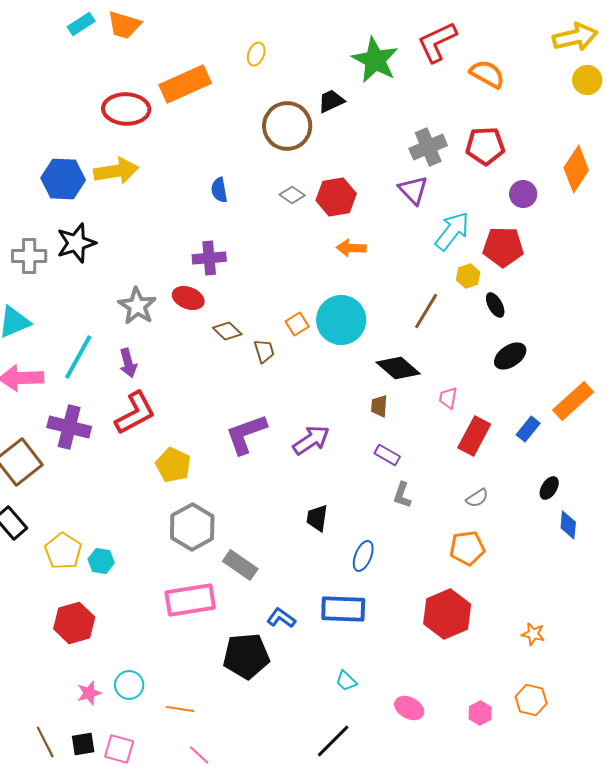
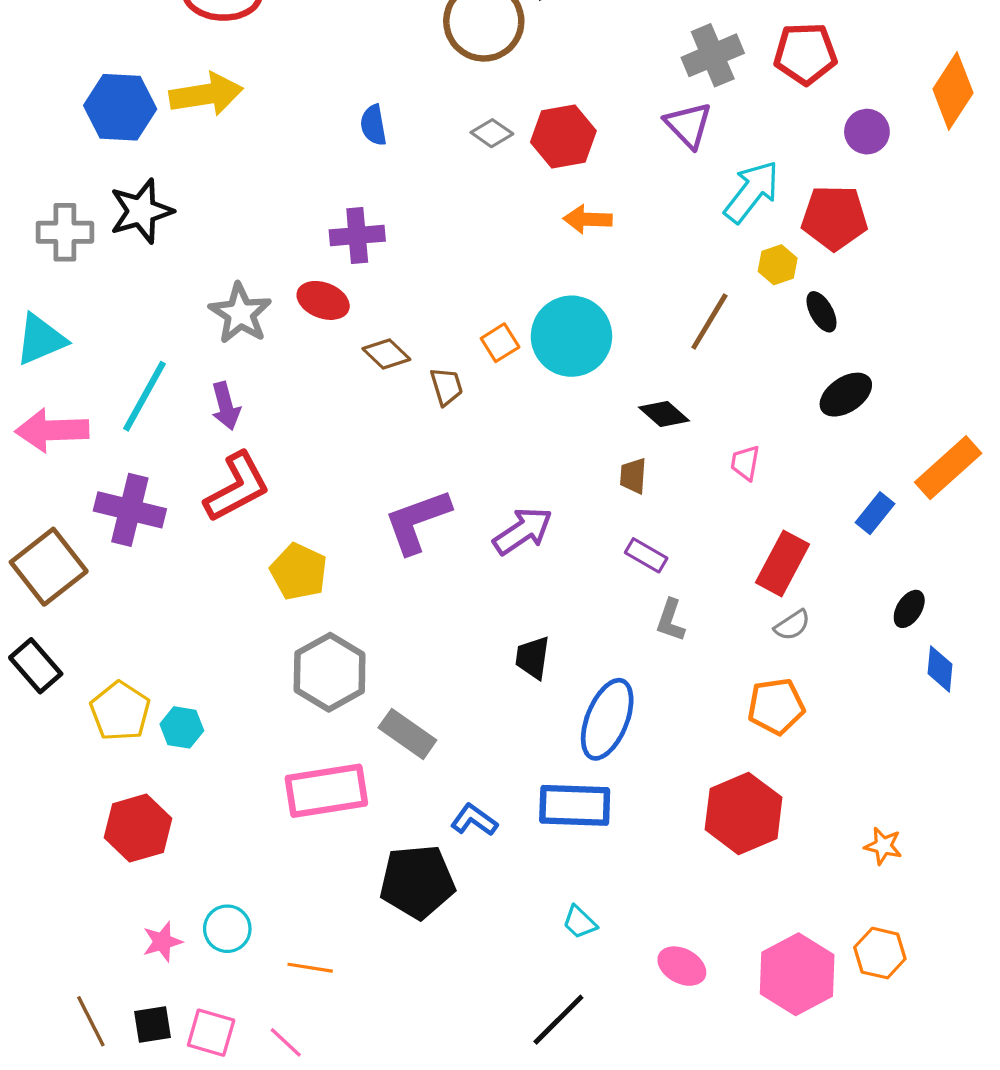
black diamond: (398, 368) -> (664, 414), size x0.7
red rectangle: (474, 436) -> (783, 563), moved
blue ellipse: (363, 556) -> (607, 719), size x1.6
pink hexagon: (480, 713) -> (797, 974), size x2.0
pink line: (199, 755) -> (286, 1042), moved

